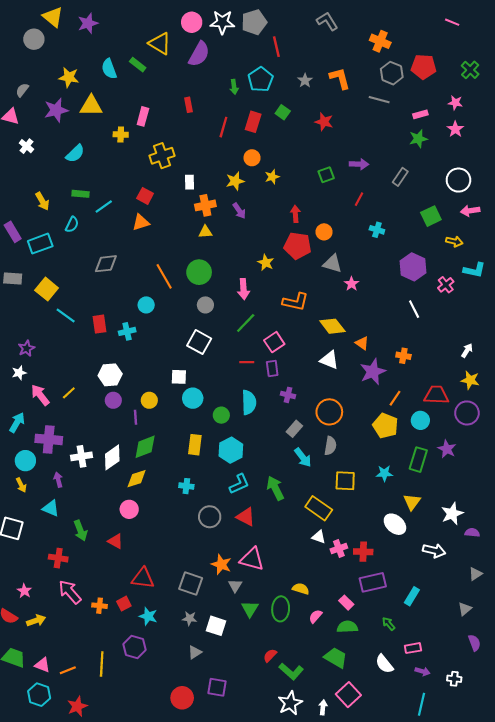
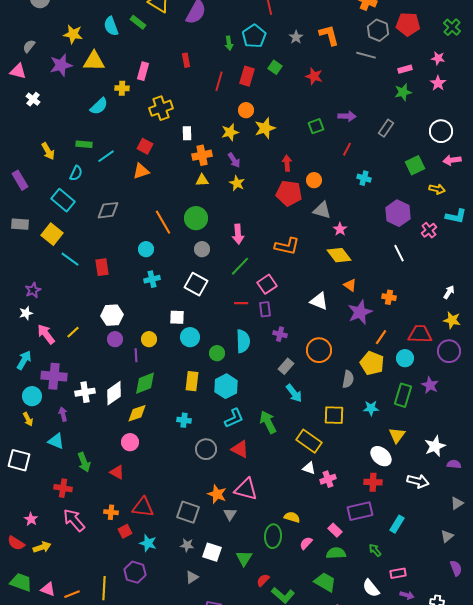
cyan semicircle: (75, 154) -> (99, 106), moved
yellow star: (272, 177) -> (265, 128), size x1.5
cyan rectangle: (40, 244) -> (63, 200), moved, turned 60
yellow star: (266, 263) -> (237, 183), moved
yellow diamond: (332, 326) -> (339, 255), moved
cyan cross: (127, 331) -> (152, 279), moved
gray semicircle: (330, 446) -> (348, 379), moved
red cross: (363, 552) -> (373, 482), moved
orange cross: (100, 606) -> (111, 512), moved
green triangle: (250, 609) -> (244, 558), moved

